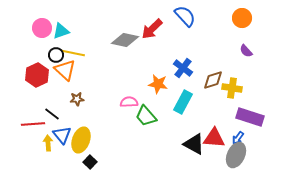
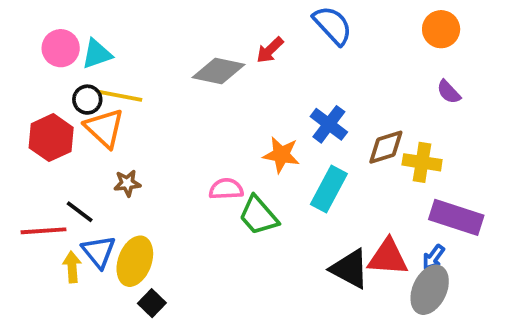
red arrow: (152, 29) -> (270, 50), size x0.7

